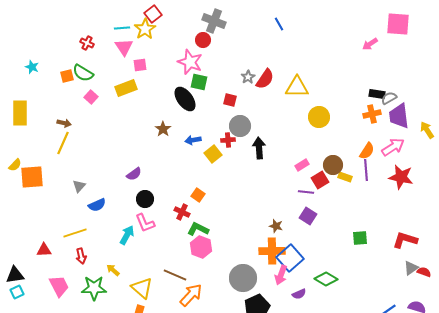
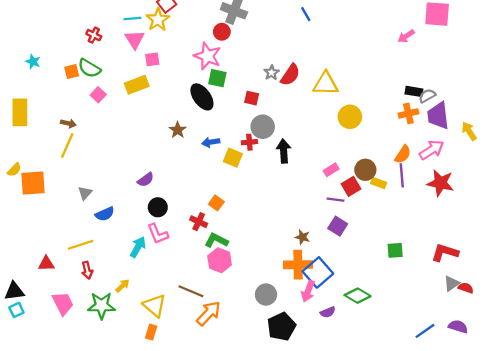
yellow square: (213, 154) -> (233, 158), turned -30
yellow arrow: (113, 270) -> (122, 286), turned 96
gray circle: (243, 278) -> (266, 295), size x0.7

